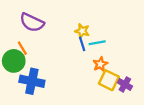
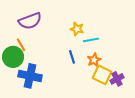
purple semicircle: (32, 22) -> (30, 21), turned -45
blue line: (82, 44) -> (72, 57), moved
purple cross: (125, 84) -> (117, 79), turned 32

